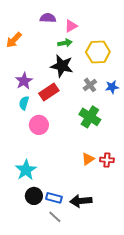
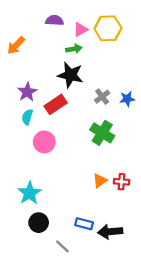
yellow hexagon: (98, 52) -> (108, 28), moved
blue rectangle: (54, 198) -> (84, 224), moved
black arrow: (81, 201) -> (110, 232), moved

